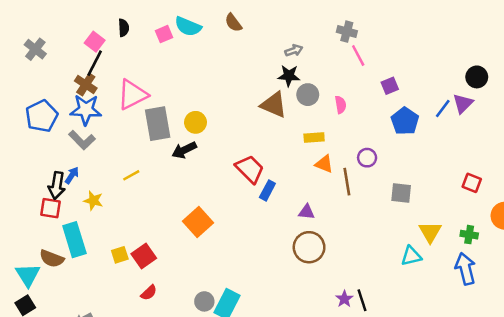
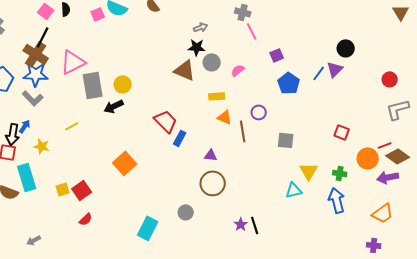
pink square: (95, 42) -> (46, 11), moved
brown cross: (86, 85) -> (36, 54), size x1.4
pink semicircle: (341, 105) -> (238, 70), turned -120
gray circle: (204, 301) -> (186, 212), moved

